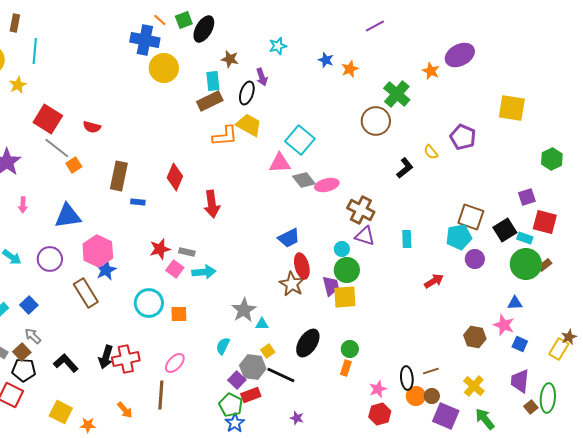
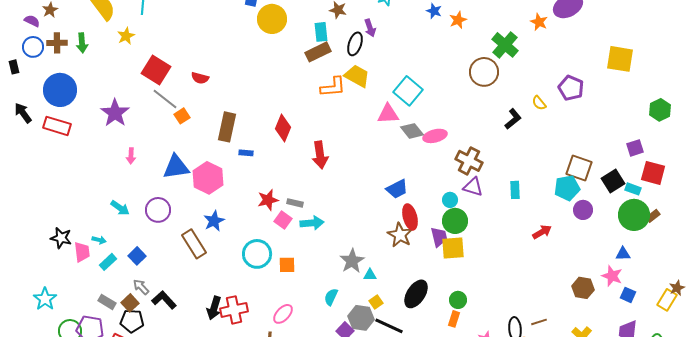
pink hexagon: (98, 251) -> (208, 178), moved
black L-shape: (66, 363) -> (164, 300), moved

